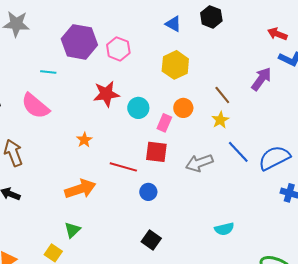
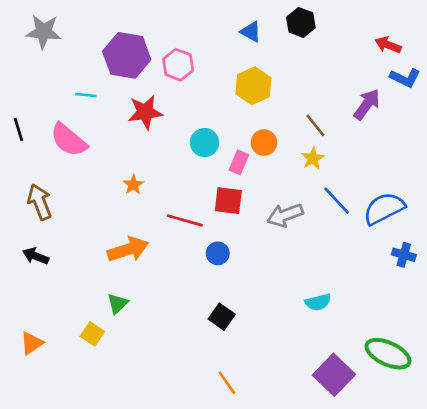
red star: (106, 94) -> (145, 112), moved

